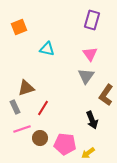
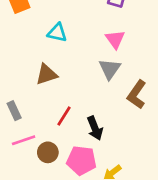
brown triangle: (26, 88) -> (46, 74), moved
red line: (43, 108) -> (64, 116), moved
black arrow: (92, 120) -> (95, 128), moved

